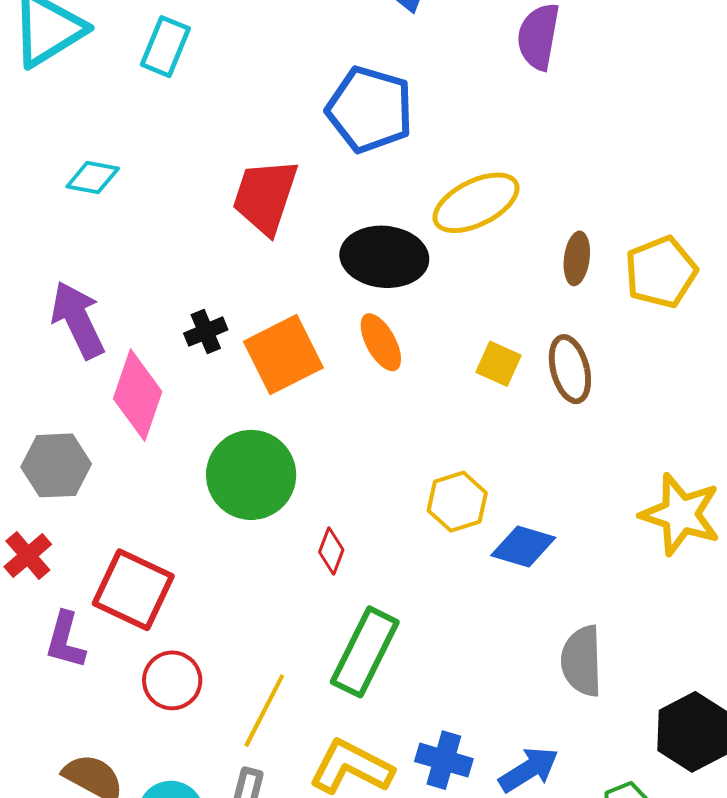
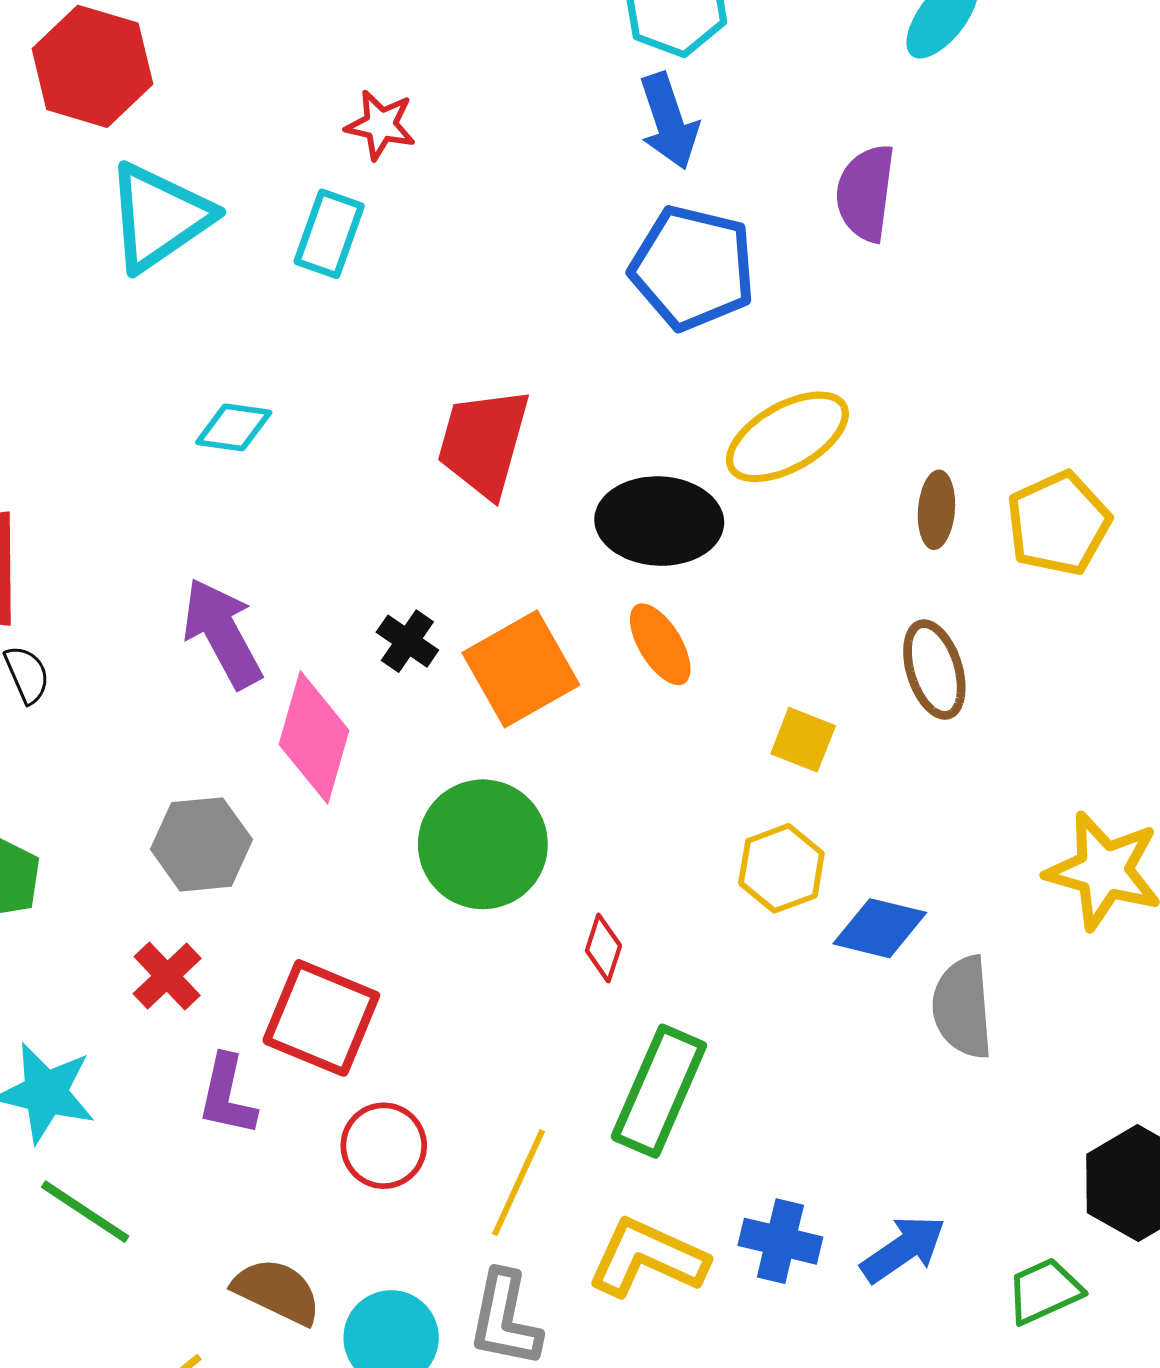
blue pentagon: (370, 109) -> (693, 268), moved
black cross: (206, 332) -> (407, 641), turned -30
yellow square: (498, 364) -> (803, 740), moved
gray semicircle: (582, 661) -> (963, 1007), moved

